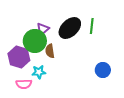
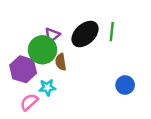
pink semicircle: (24, 84) -> (29, 102), turned 140

